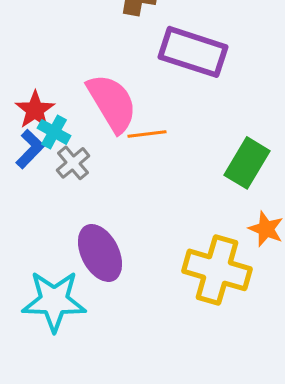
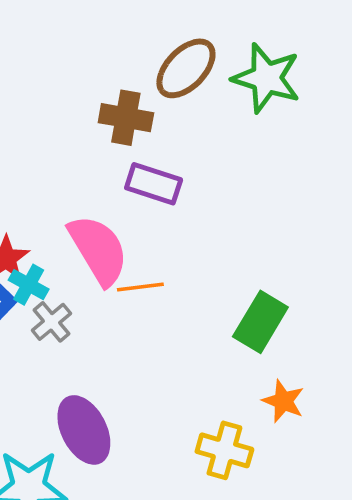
purple rectangle: (193, 52) -> (154, 184), moved, size x0.7
yellow cross: (217, 270) -> (224, 450), size x0.7

